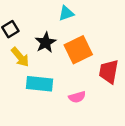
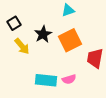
cyan triangle: (66, 13) -> (68, 10), moved
cyan rectangle: (39, 84) -> (46, 80), moved

